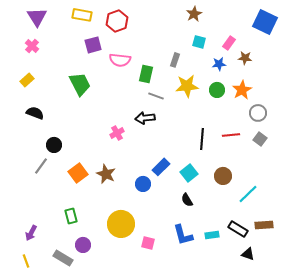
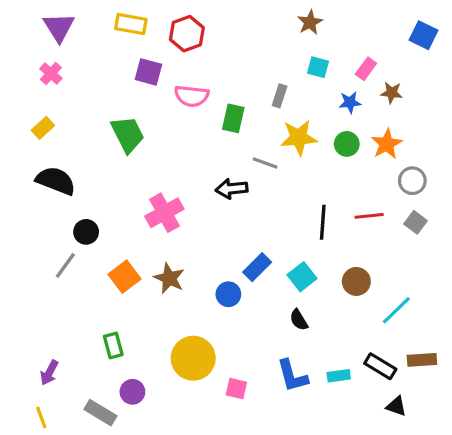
blue square: (265, 22) -> (424, 35), size x0.7
purple square: (93, 45) -> (148, 72), turned 30
gray line: (156, 96) -> (265, 163), moved
black semicircle: (35, 113) -> (56, 181), size x1.4
pink cross: (117, 133) -> (164, 213), moved, size x1.6

